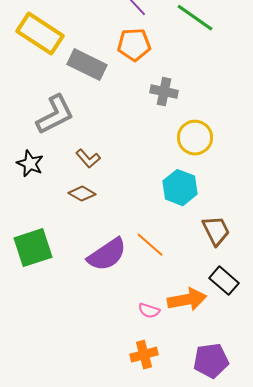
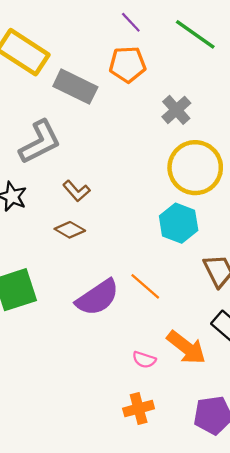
gray cross: (164, 92) -> (176, 110), moved, turned 36
yellow circle: (195, 138) -> (195, 168), size x1.4
orange arrow: (187, 300) -> (186, 347), turned 48

